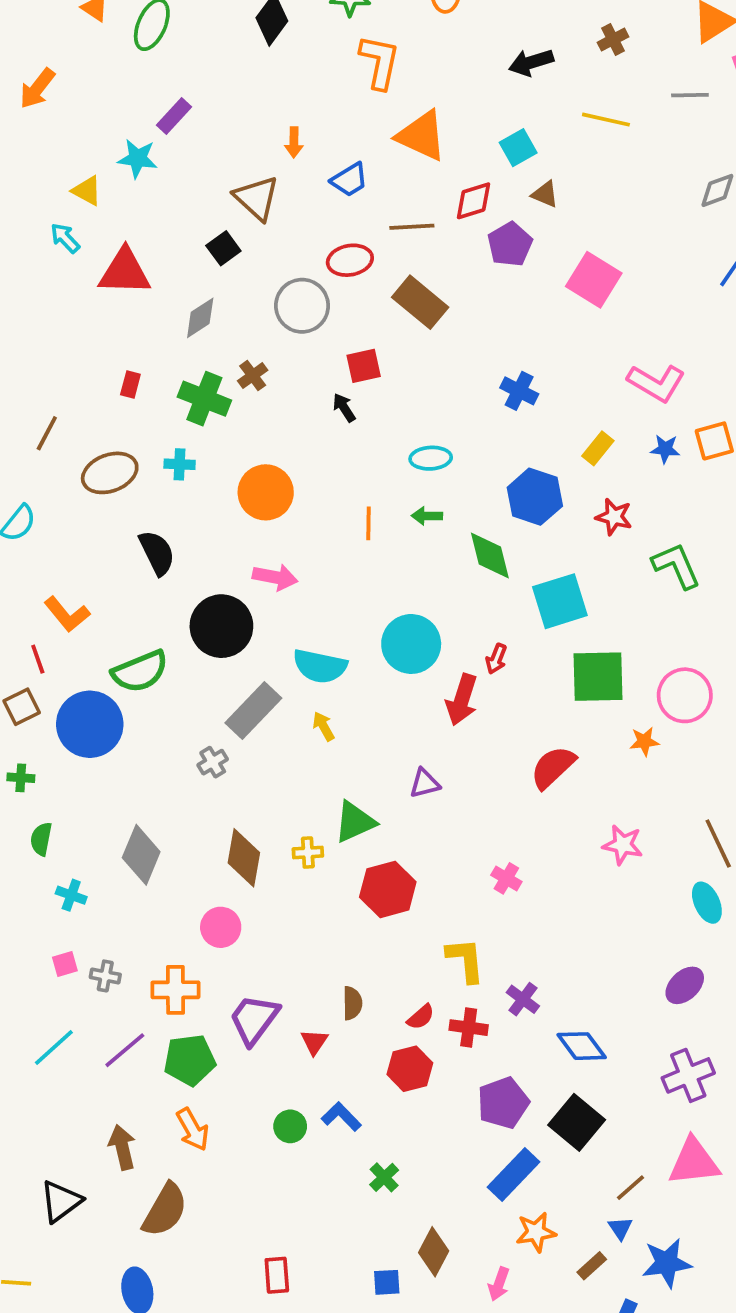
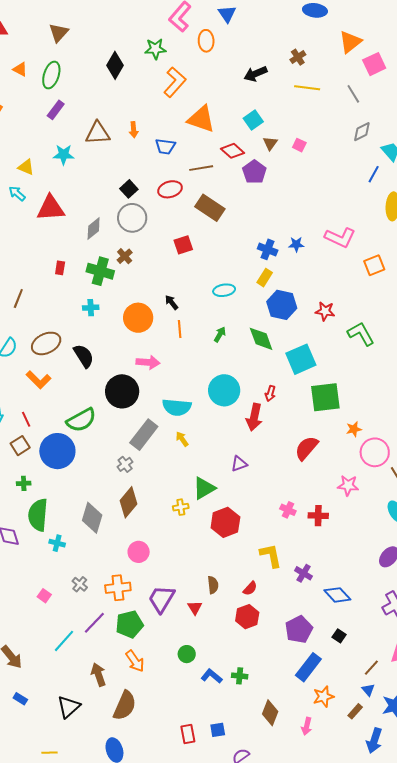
orange L-shape: (380, 62) -> (175, 82), turned 36
gray line: (690, 95) -> (353, 94), moved, turned 66
purple rectangle: (174, 116) -> (56, 110), moved
yellow line: (606, 120) -> (307, 88), moved
cyan star: (138, 159) -> (64, 155), moved
blue trapezoid: (349, 180) -> (165, 146), turned 45
brown triangle: (545, 194) -> (270, 143), turned 49
brown triangle: (257, 198) -> (98, 133), moved, turned -40
red diamond: (473, 201) -> (233, 151), turned 65
black square: (223, 248) -> (129, 189), moved
pink square: (594, 280) -> (299, 145), moved, size x0.5
gray circle: (302, 306) -> (132, 218), moved
black arrow: (344, 408) -> (172, 302), moved
yellow rectangle: (598, 448) -> (265, 278), moved
blue star: (665, 449) -> (296, 244), moved
brown ellipse: (110, 473) -> (46, 343), moved
green arrow: (427, 516) -> (220, 334), moved, turned 126
orange line: (368, 523) -> (180, 329), moved
orange L-shape: (67, 614) -> (39, 380), moved
pink circle: (685, 695) -> (375, 452), moved
green semicircle: (41, 839) -> (38, 515), size x1.8
brown diamond: (244, 858) -> (129, 502), moved, turned 36
pink square: (65, 964) -> (44, 596), moved, turned -32
gray cross: (105, 976) -> (80, 584), turned 35
red cross: (469, 1028) -> (318, 516), moved
cyan line: (54, 1047) -> (64, 641), moved
blue L-shape: (341, 1117) -> (212, 676), moved
black square: (577, 1122) -> (339, 636), size x0.5
green cross: (384, 1177) -> (240, 676), turned -35
blue square: (387, 1282) -> (218, 730), moved

